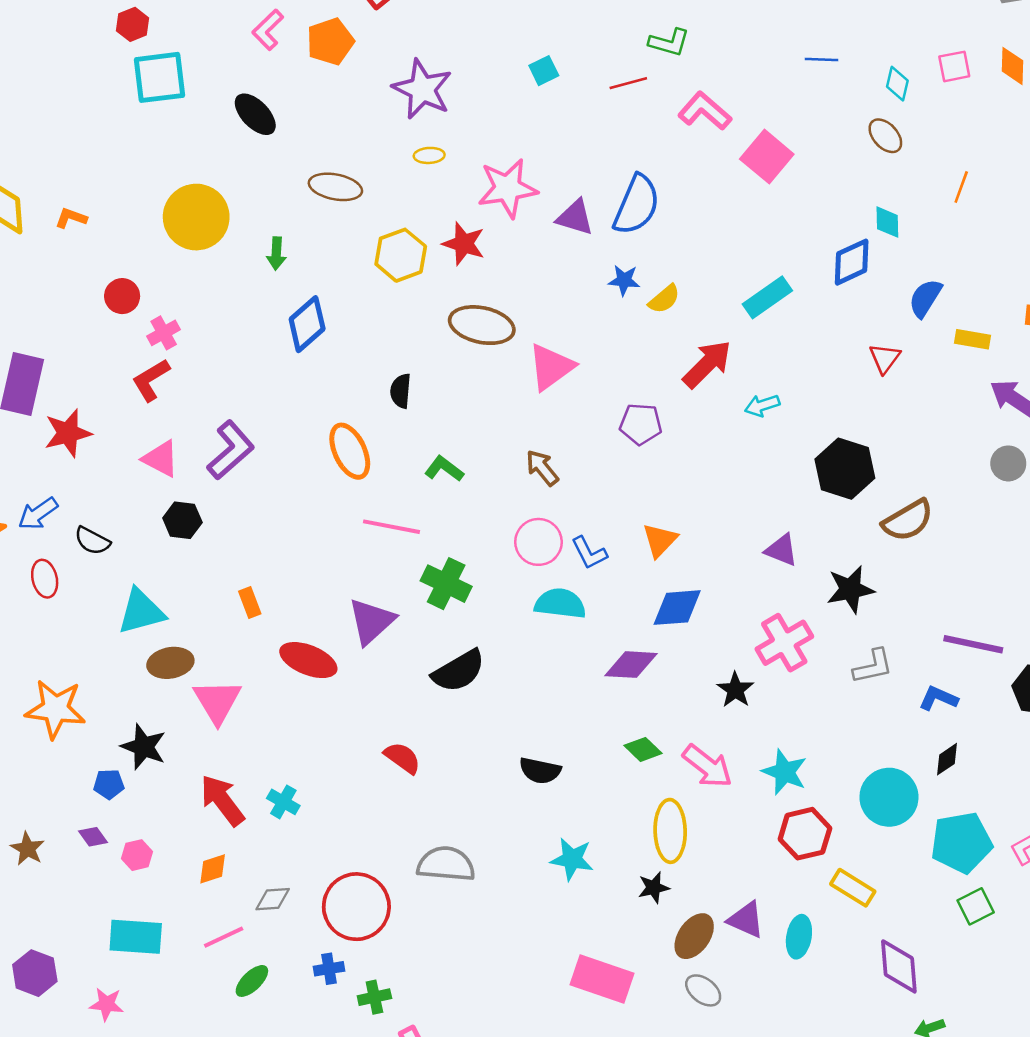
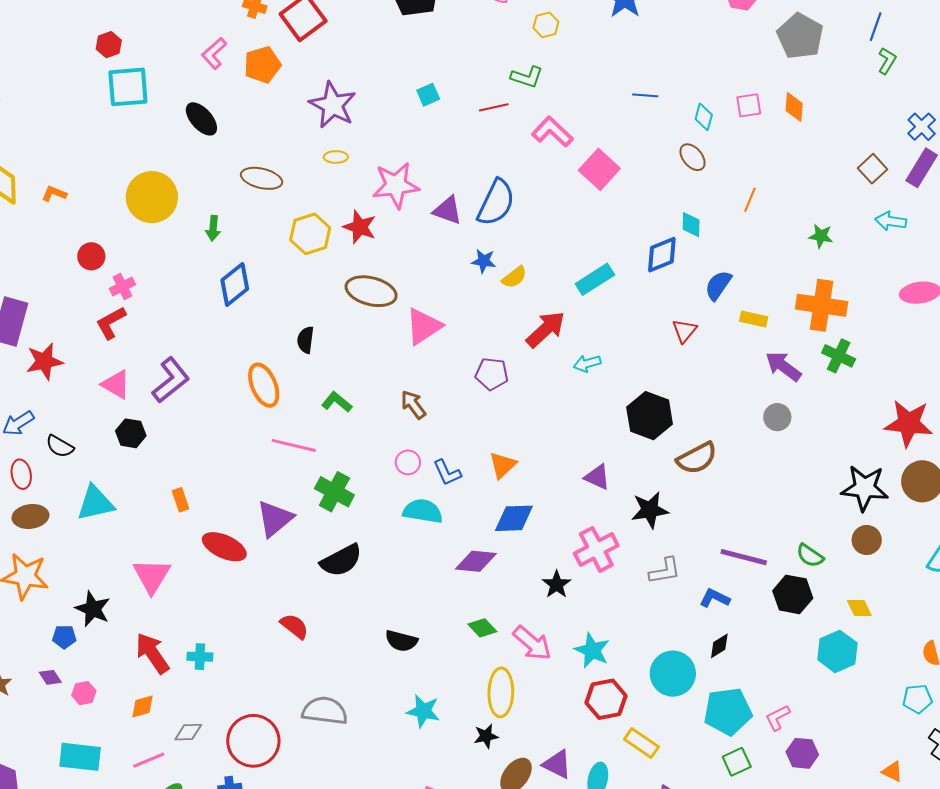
pink circle: (538, 542) -> (408, 462), size x0.7
brown ellipse: (170, 663) -> (30, 516), moved
cyan cross: (283, 802) -> (200, 657), turned -30

